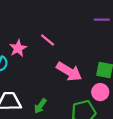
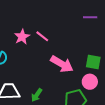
pink star: (18, 48) -> (22, 37), moved

